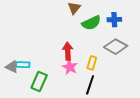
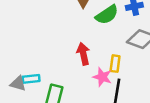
pink star: (70, 67) -> (102, 77), moved

